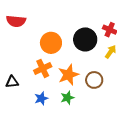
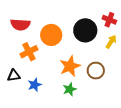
red semicircle: (16, 21) -> (20, 25), moved
orange cross: (43, 68) -> (29, 52), moved
blue star: (41, 98) -> (35, 85), moved

